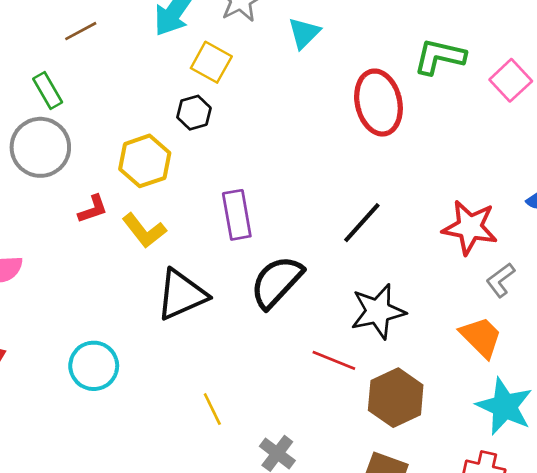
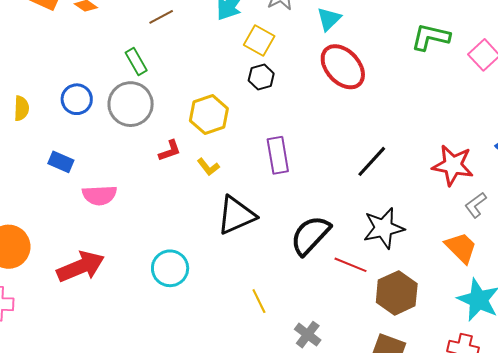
red ellipse: (378, 103) -> (343, 67), moved, turned -30
black hexagon: (194, 113) -> (261, 77), moved
yellow L-shape: (144, 231) -> (208, 167), size x0.7
black semicircle: (277, 282) -> (310, 235), moved

